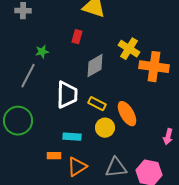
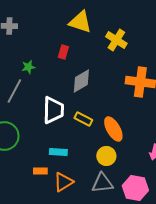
yellow cross: (129, 49) -> (116, 40), moved
yellow circle: (105, 128) -> (106, 156), moved

